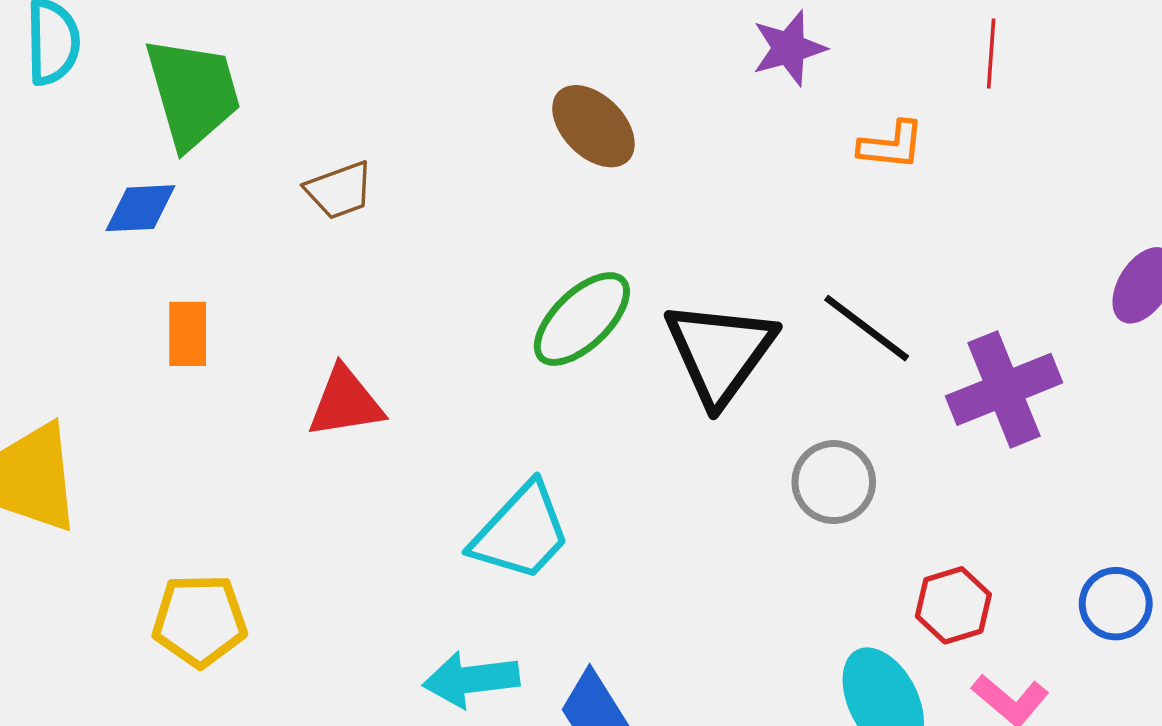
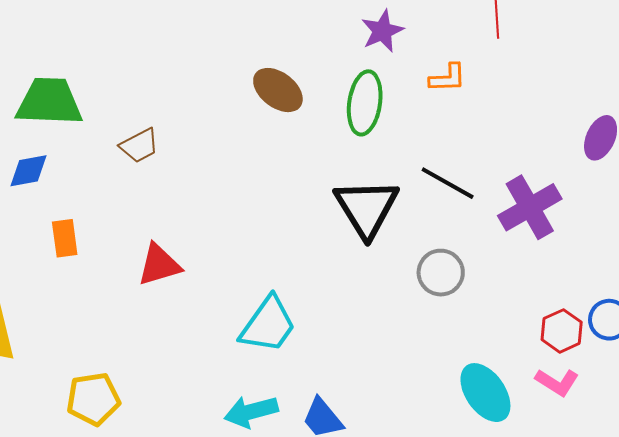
green trapezoid: (193, 93) -> (49, 102), turned -64
green ellipse: (582, 319) -> (365, 103), moved, turned -30
red hexagon: (953, 605) -> (562, 331), moved

